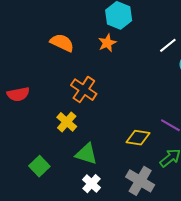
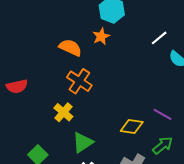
orange semicircle: (62, 43) -> (70, 48), moved
green triangle: (86, 154) -> (83, 143), turned -50

